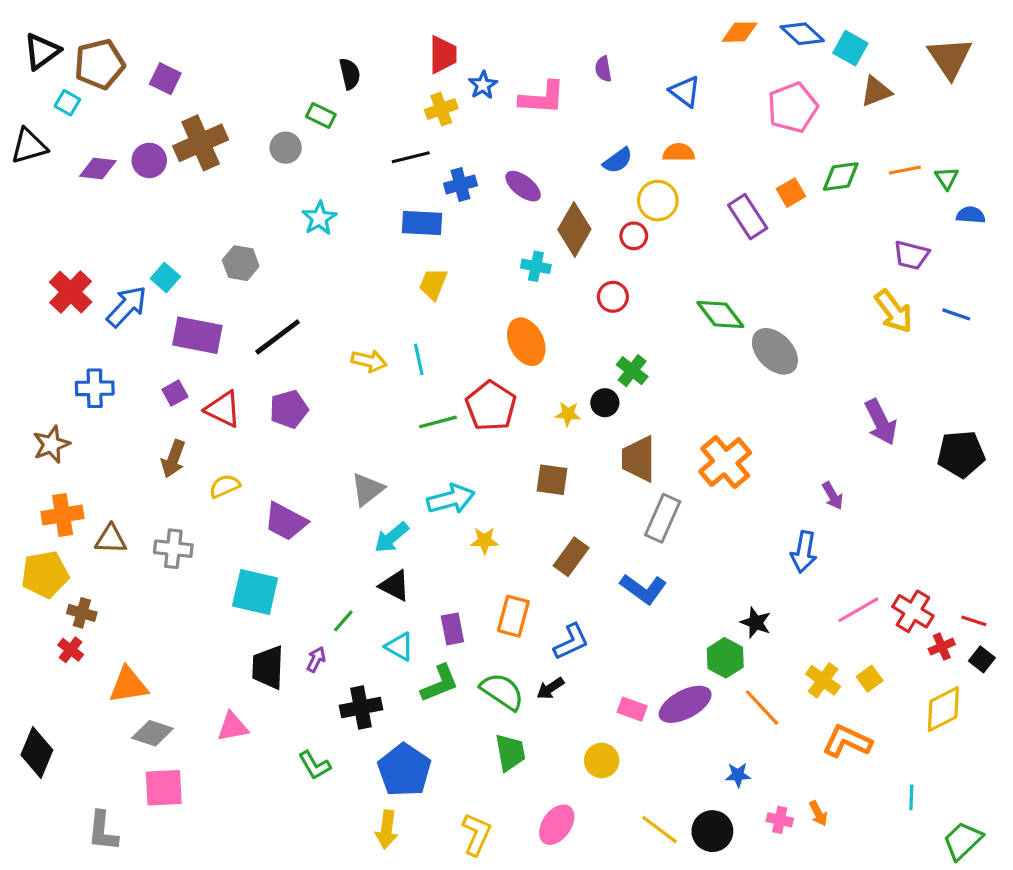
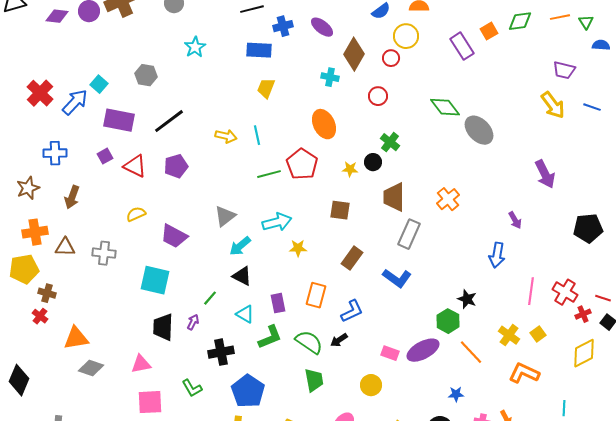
black pentagon: (961, 454) -> (588, 228), moved
brown arrow: (173, 459) -> (72, 197), moved
orange cross: (725, 462) -> (448, 199), size x0.7
pink line: (858, 610) -> (531, 291), turned -52
pink square: (164, 788) -> (150, 402), moved

